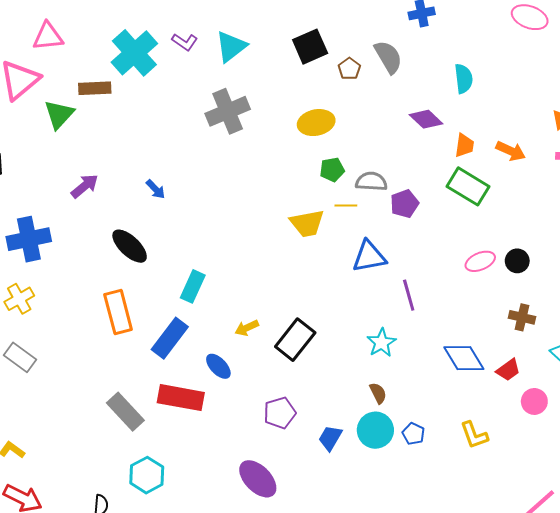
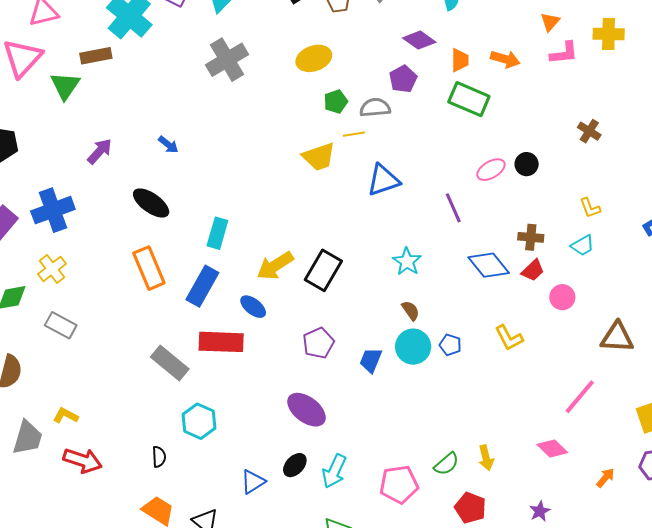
purple pentagon: (404, 204) -> (403, 79), moved
purple line: (409, 295) -> (453, 208), moved
brown cross: (522, 317) -> (531, 237), moved
yellow arrow: (247, 328) -> (275, 266), size x1.6

